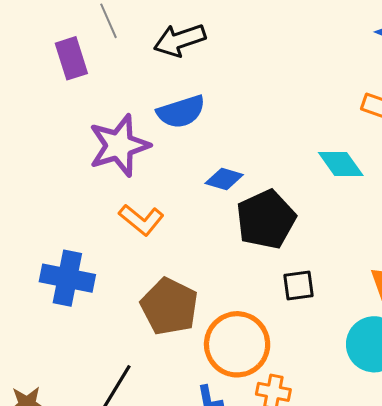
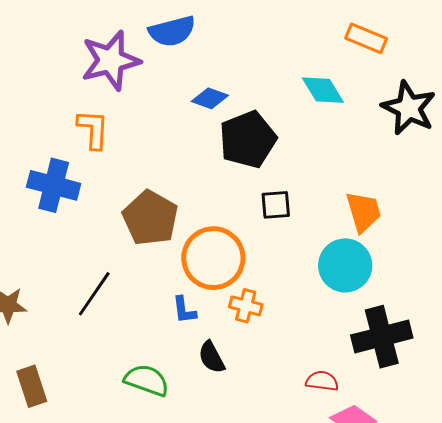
orange L-shape: (141, 220) -> (93, 129), moved, turned -129

